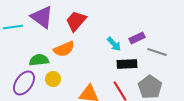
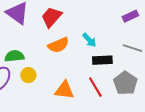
purple rectangle: (137, 38) -> (130, 16), moved
orange semicircle: (64, 49) -> (58, 45), moved

